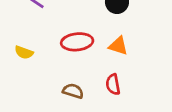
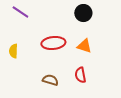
yellow semicircle: (24, 52) -> (13, 51), turned 72

